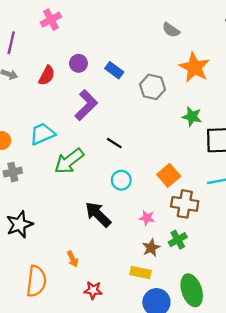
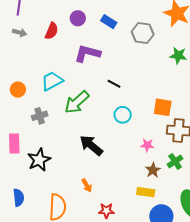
purple L-shape: (86, 105) -> (87, 53), turned -116
gray cross: (13, 172) -> (40, 116), moved
orange square: (169, 175) -> (163, 107), turned -36
black arrow: (98, 214) -> (91, 145), moved

